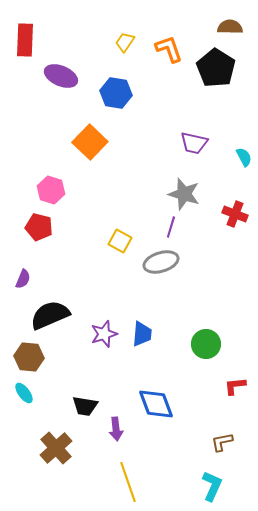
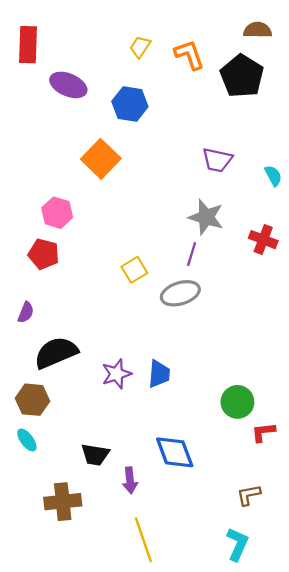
yellow square: (120, 241) -> (134, 270), turned 30
green circle: (206, 344) -> (237, 402), moved
brown cross: (56, 448) -> (63, 502), turned 36

